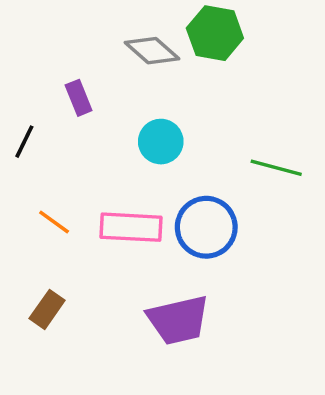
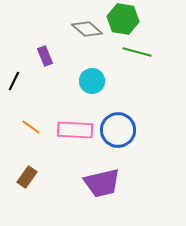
green line: (276, 168) -> (137, 52), moved

